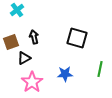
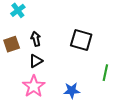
black triangle: (24, 58) -> (36, 61), moved
blue star: (65, 74) -> (72, 91), moved

